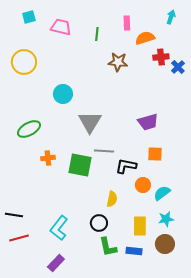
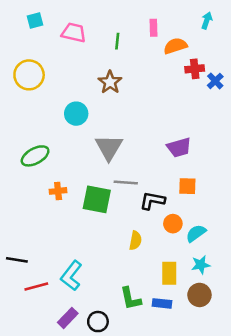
brown star: (118, 62) -> (110, 82), moved, turned 30
black circle: (99, 223) -> (98, 322), moved
red line: (19, 238) -> (36, 286), moved

